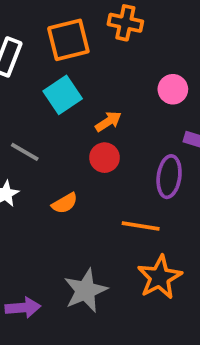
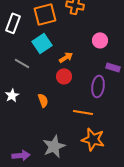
gray line: (25, 152) -> (22, 63), moved
orange semicircle: (65, 203) -> (43, 100), turned -80
orange star: (160, 277) -> (93, 139), turned -30

